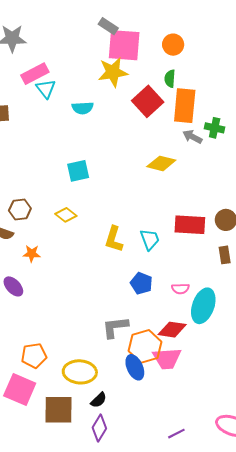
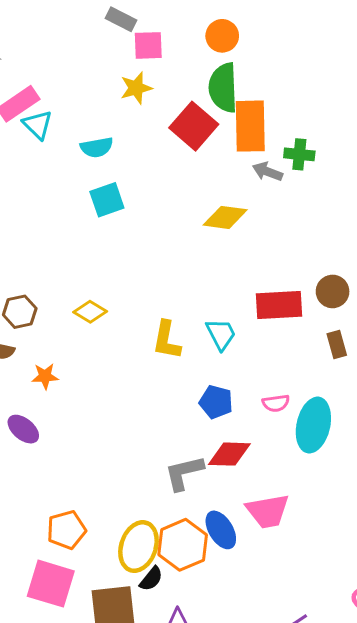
pink square: (124, 45) -> (148, 45), size x0.6
yellow star: (113, 72) -> (136, 88), size x0.7
green semicircle: (170, 79) -> (223, 88), size x1.8
cyan square: (78, 171) -> (107, 200), moved
red diamond: (172, 330) -> (229, 454), moved
orange hexagon: (145, 346) -> (183, 545), moved
yellow ellipse: (80, 372) -> (139, 547), turned -68
black semicircle: (99, 400) -> (151, 579), moved

